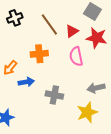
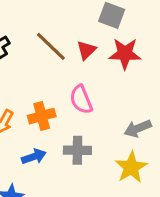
orange cross: (39, 54) -> (42, 116), moved
pink semicircle: (76, 56) -> (81, 100), moved
blue arrow: (26, 82) -> (34, 157), moved

